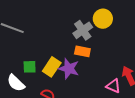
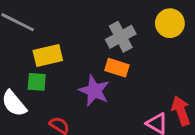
yellow circle: (103, 19) -> (170, 23), moved
yellow rectangle: (52, 67) -> (48, 56), moved, turned 36

